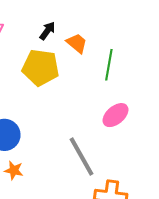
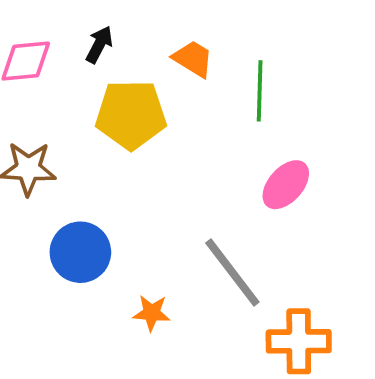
black arrow: (47, 31) -> (99, 44), moved
orange star: (14, 170) -> (152, 313), moved

